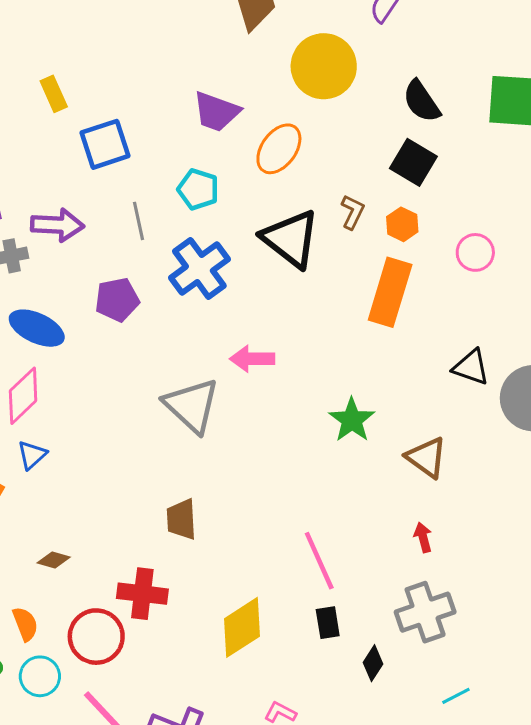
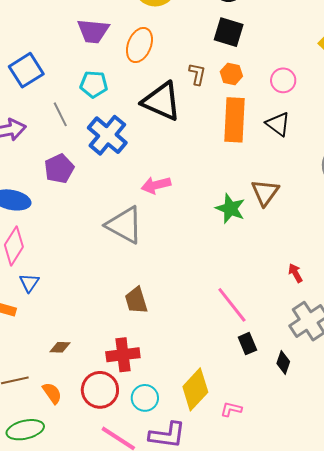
black triangle: (471, 367) -> (278, 124), moved, turned 32
brown triangle: (426, 457) -> (265, 192), moved, turned 44
yellow diamond: (242, 627) -> (195, 389), moved
cyan circle: (40, 676) -> (145, 398), moved

